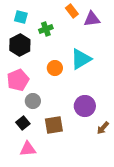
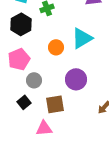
purple circle: (85, 106) -> (76, 79), moved
pink triangle: (28, 149) -> (44, 128), moved

